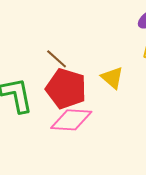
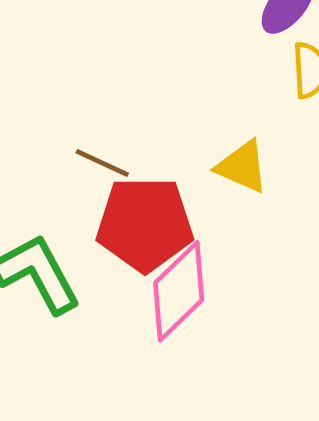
pink diamond: (71, 120) -> (179, 291), turned -30

